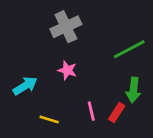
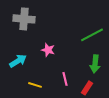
gray cross: (66, 27) -> (24, 19), moved, turned 30
red rectangle: (117, 112) -> (87, 88), moved

